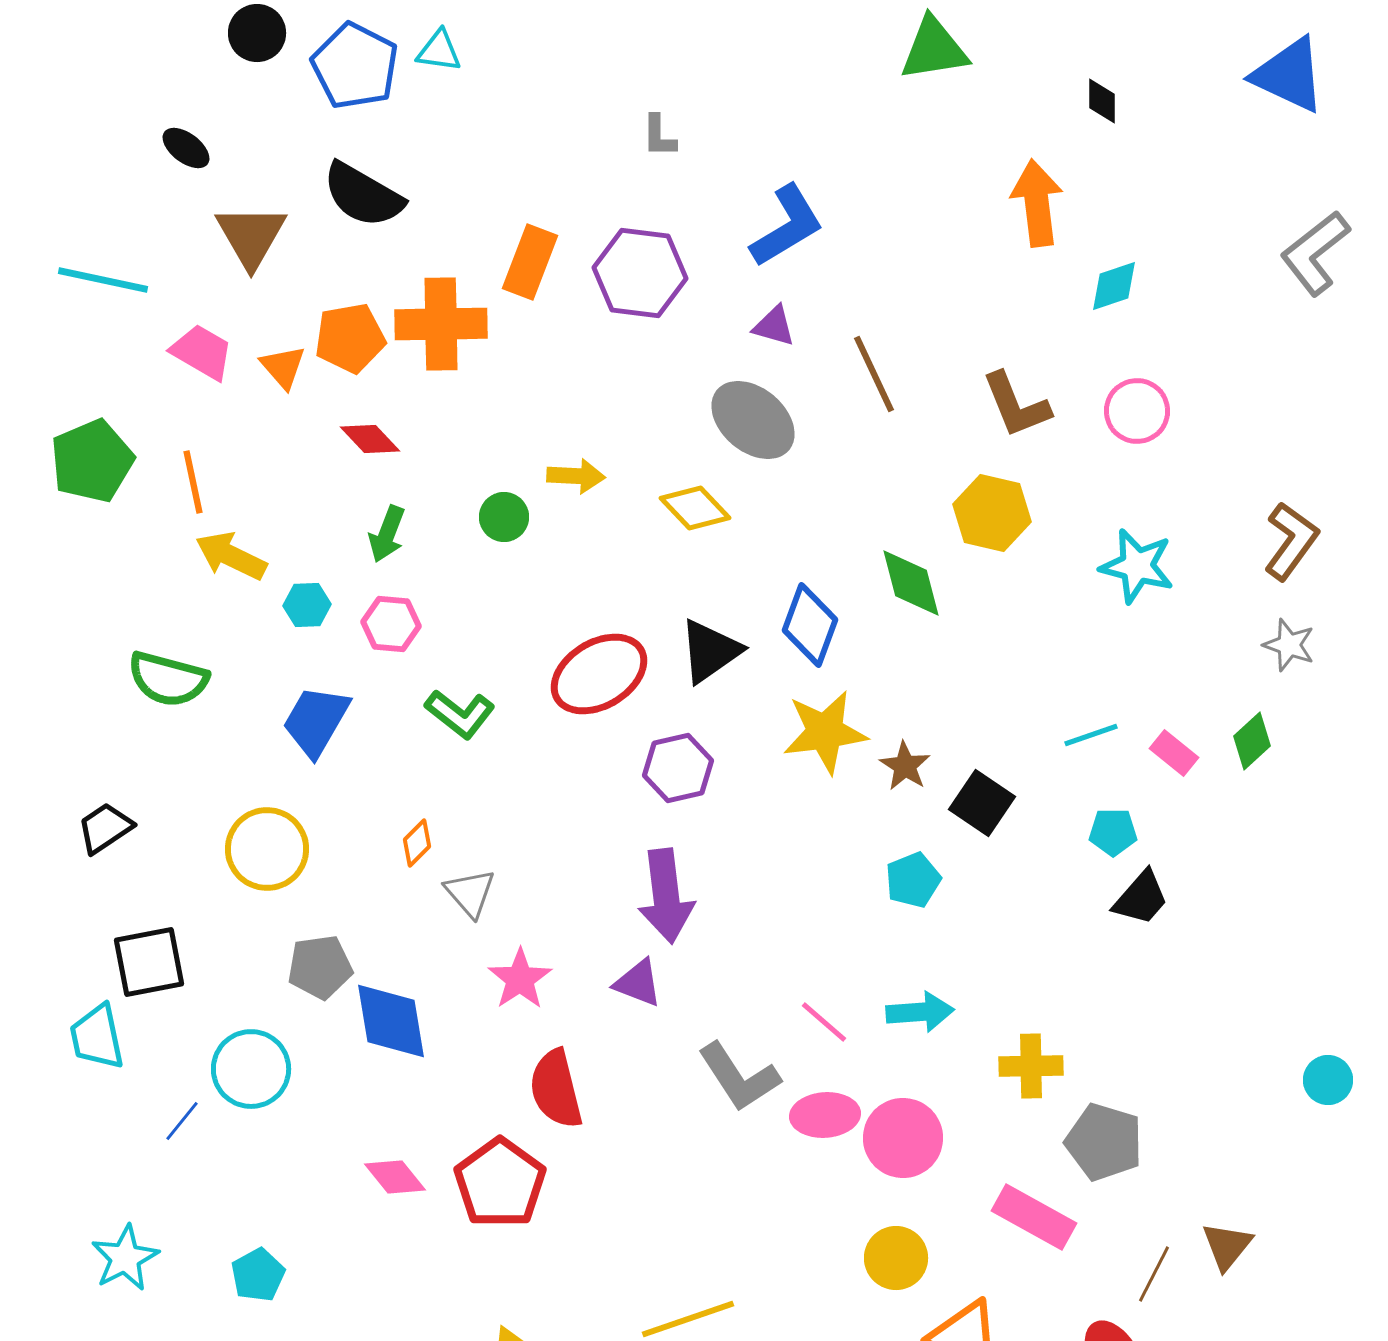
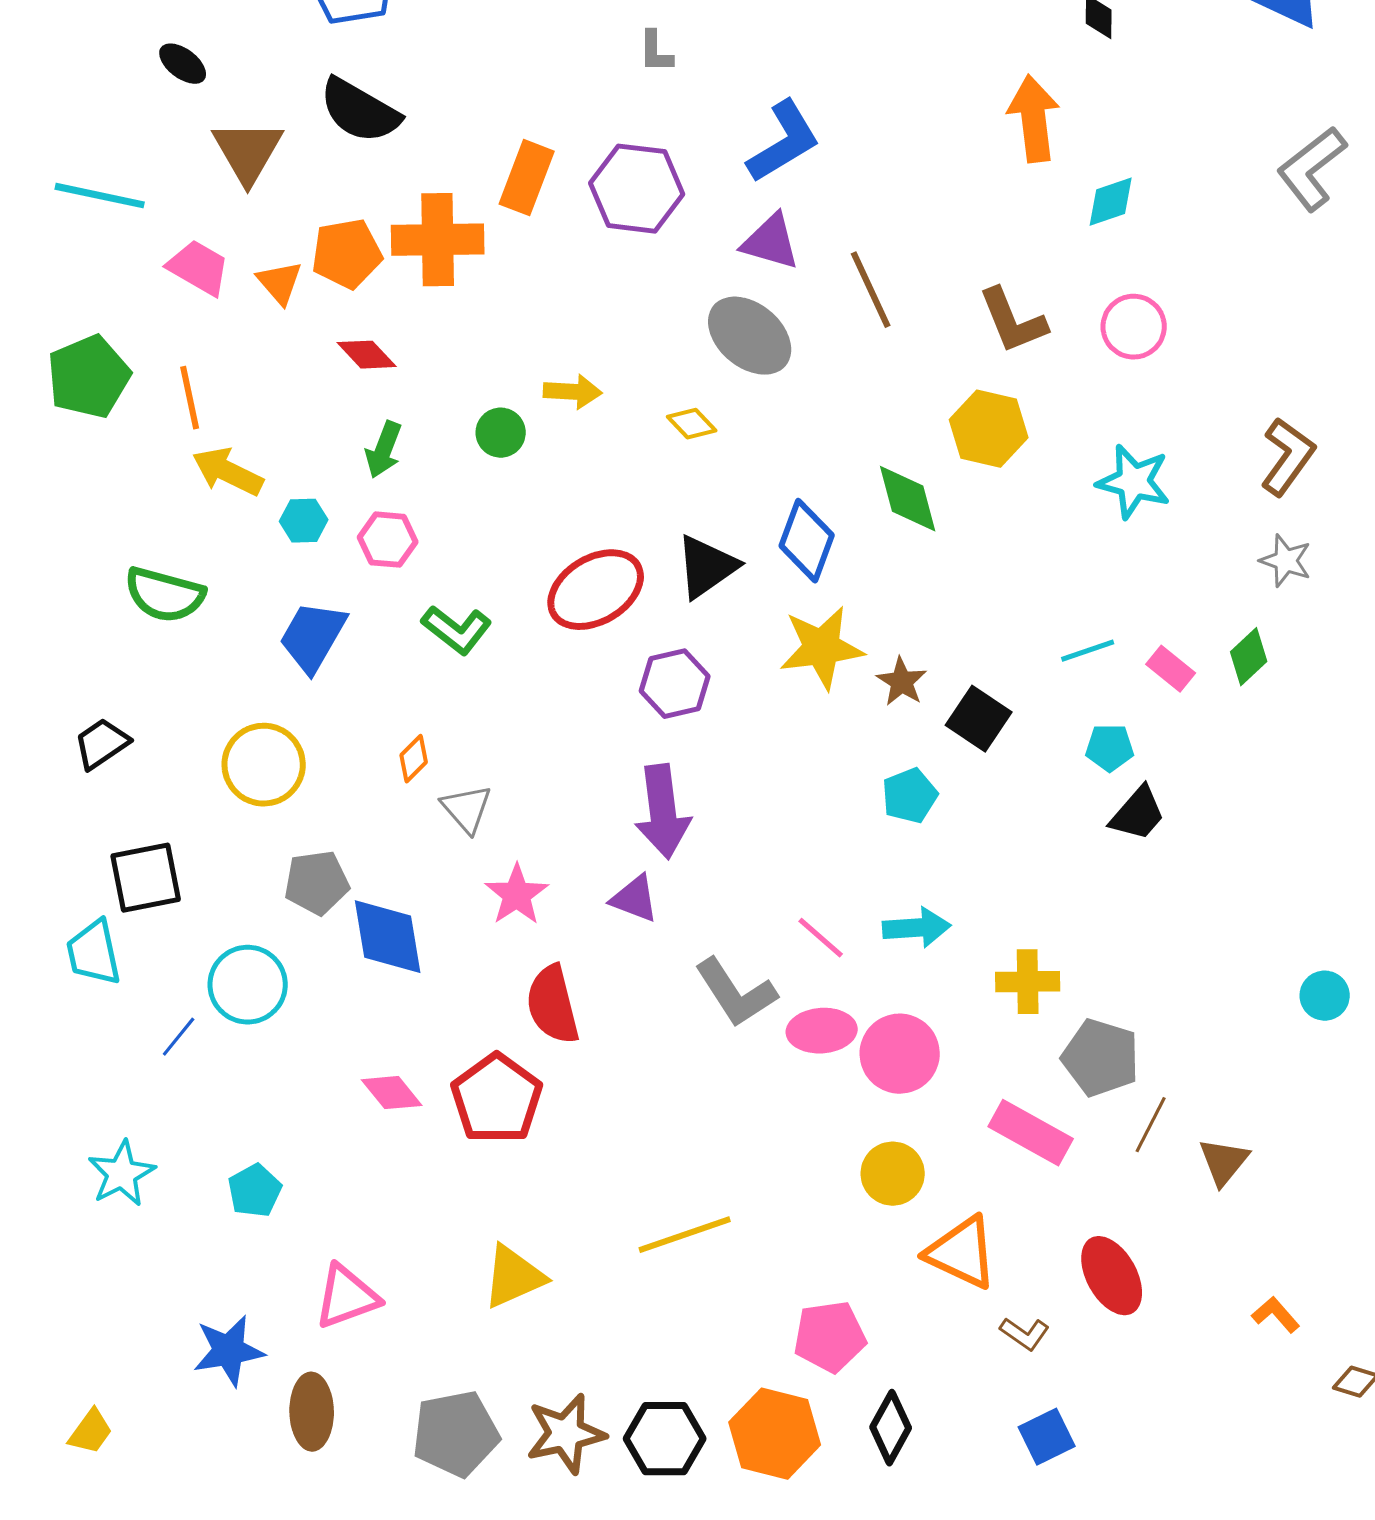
purple triangle: (774, 326) -> (771, 242), size x1.4
yellow diamond: (695, 508) -> (692, 424), size x0.7
brown line: (1154, 1274) -> (1151, 1125), moved

